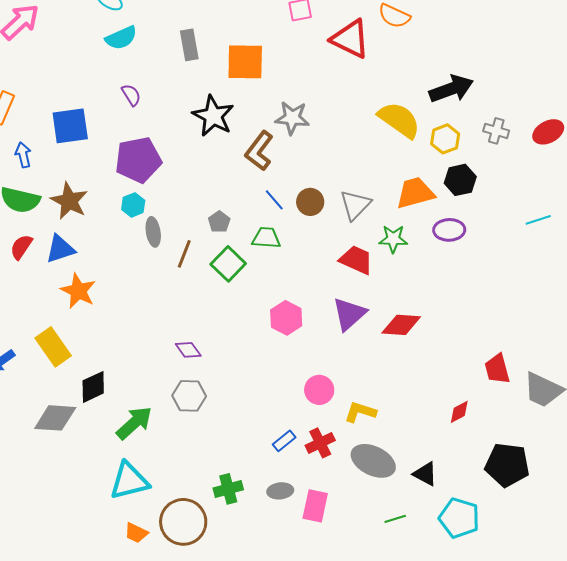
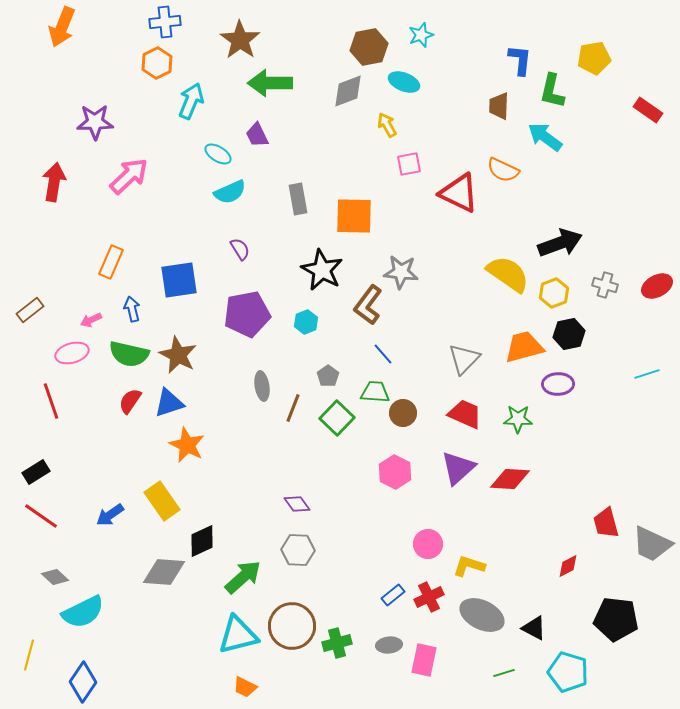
brown circle: (310, 202) -> (403, 413), moved
cyan hexagon: (133, 205) -> (306, 322), moved
green star: (393, 239) -> (518, 419), moved
brown circle: (183, 522) -> (292, 626), moved

